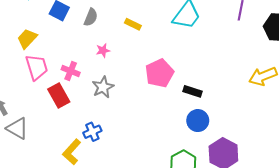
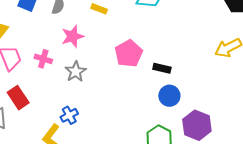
pink star: (103, 50) -> (73, 36), size x1.6
red rectangle: (59, 96) -> (18, 98), moved

